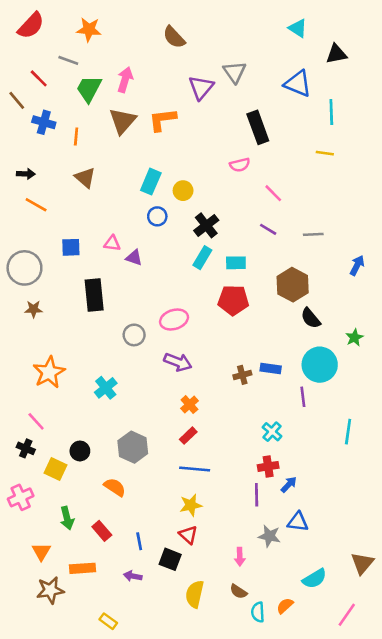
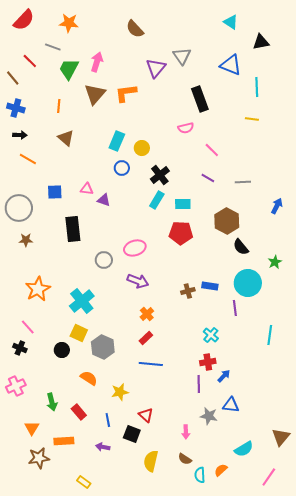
blue cross: (44, 122) -> (16, 108), moved
cyan cross: (106, 388) -> (82, 301), size x1.4
yellow square: (55, 469) -> (79, 333), moved
yellow star: (191, 505) -> (120, 392), moved

